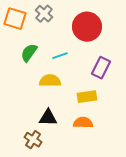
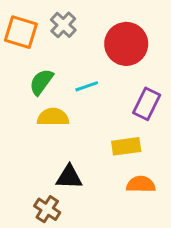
yellow semicircle: (50, 81) -> (53, 117), moved
orange semicircle: (83, 123) -> (141, 184), moved

